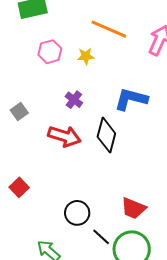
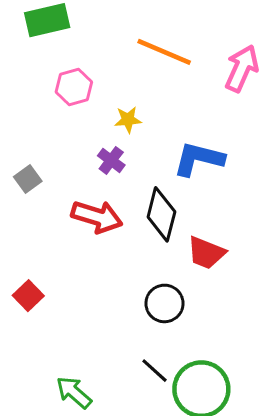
yellow star: (86, 56) -> (128, 120), moved
red trapezoid: (133, 208) -> (206, 253), moved
black circle: (77, 213) -> (164, 303), moved

